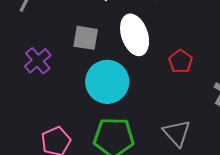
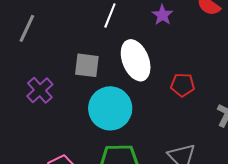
red pentagon: (181, 61) -> (183, 85), turned -30

